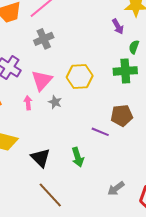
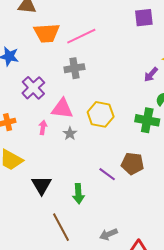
purple arrow: (118, 26) -> (151, 74), turned 56
pink triangle: (42, 80) -> (62, 109), turned 40
brown line: (50, 195) -> (61, 227), moved

